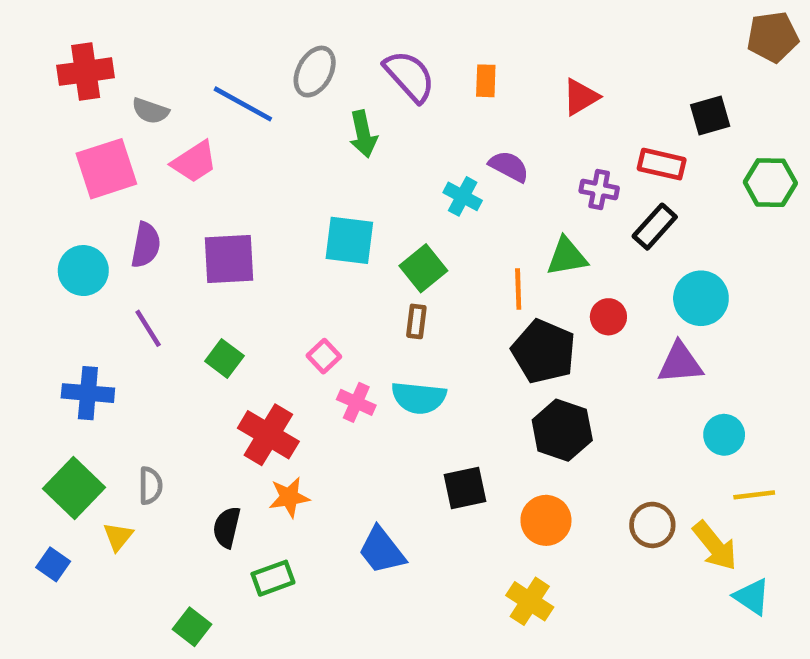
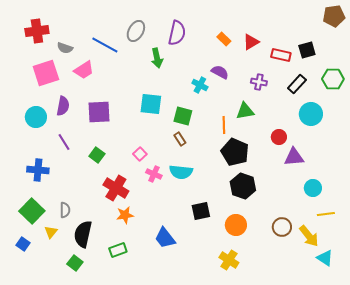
purple semicircle: (409, 76) -> (177, 33), turned 55
orange rectangle: (486, 81) -> (224, 39), moved, turned -48
red rectangle: (662, 164) -> (281, 55), moved
black rectangle: (655, 227) -> (297, 84), moved
green square: (423, 268) -> (183, 116), turned -36
cyan circle: (701, 298) -> (311, 114), moved
red circle: (608, 317) -> (279, 137), moved
brown rectangle: (416, 321) -> (180, 139), turned -40
black semicircle: (227, 527) -> (83, 234), moved, size x1.5
green square: (192, 627) -> (75, 263), moved

